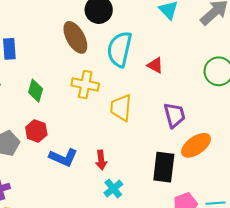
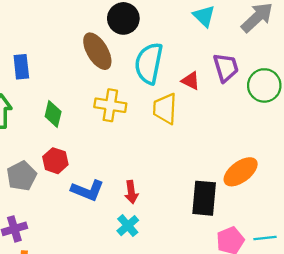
yellow trapezoid: (121, 108) -> (165, 109), moved
purple trapezoid: (174, 115) -> (226, 67), moved
cyan cross: (113, 189) -> (128, 226), moved

